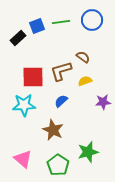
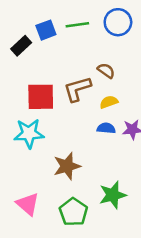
blue semicircle: (61, 101) -> (106, 128), moved, turned 48
brown star: (53, 130) -> (67, 166), turned 30

